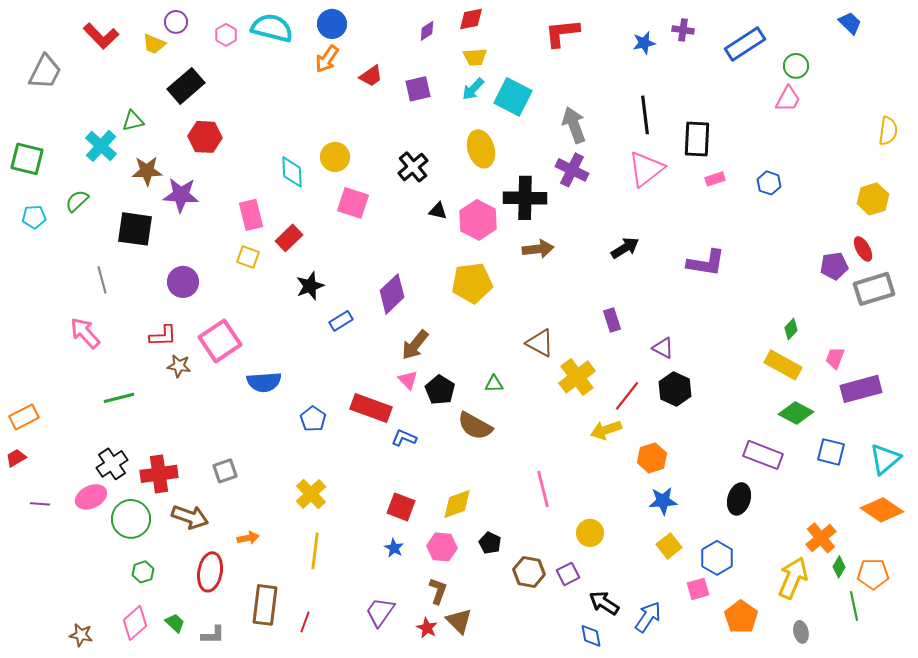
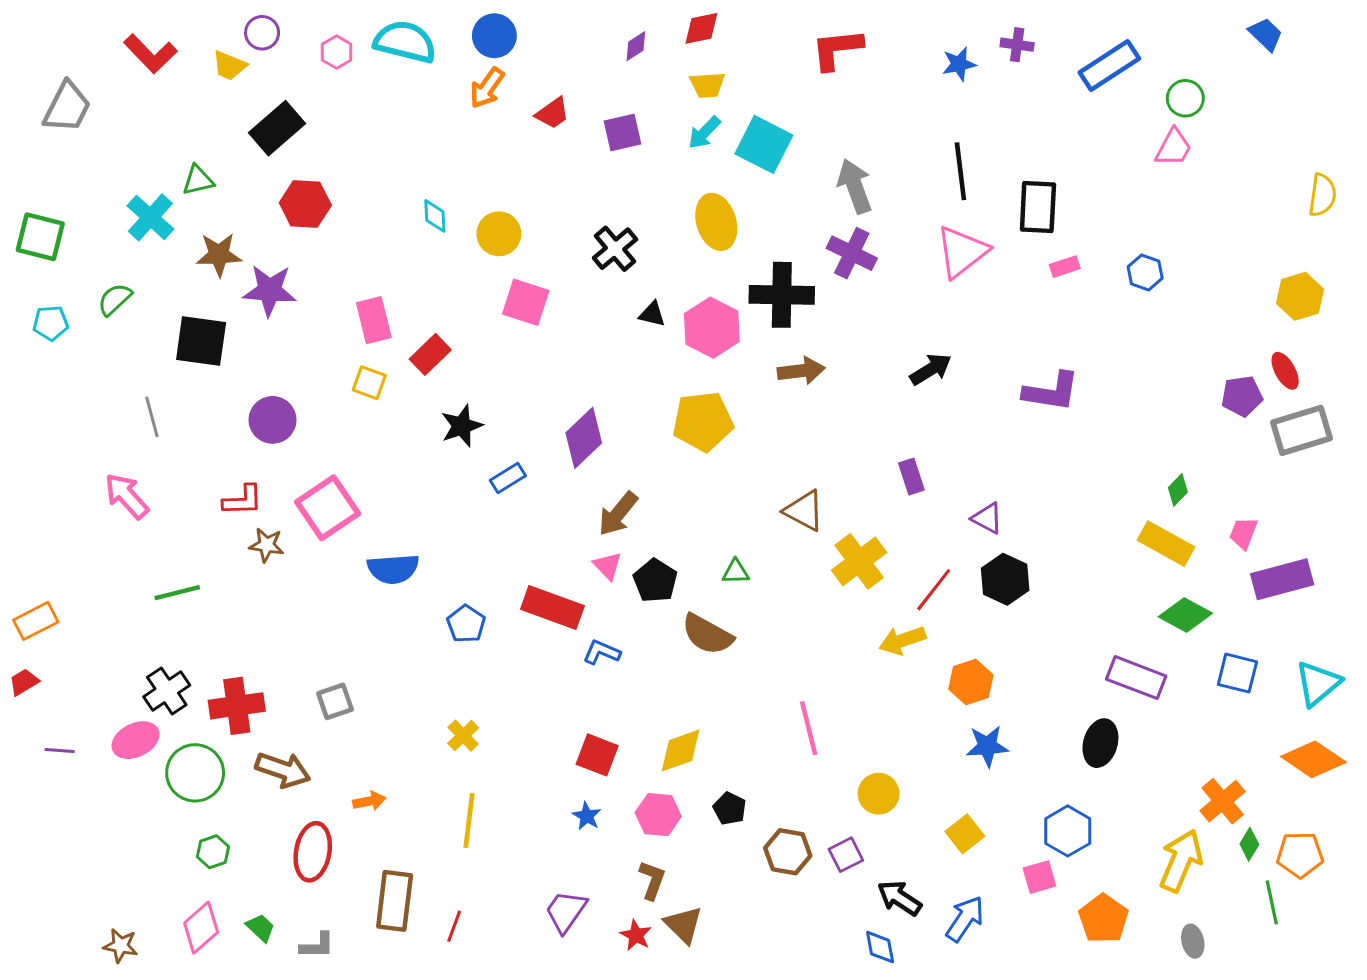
cyan diamond: (292, 172) -> (435, 216), moved, size x0.7
yellow cross: (311, 494) -> (463, 736), size x0.7
yellow square: (669, 546) -> (965, 834), moved

